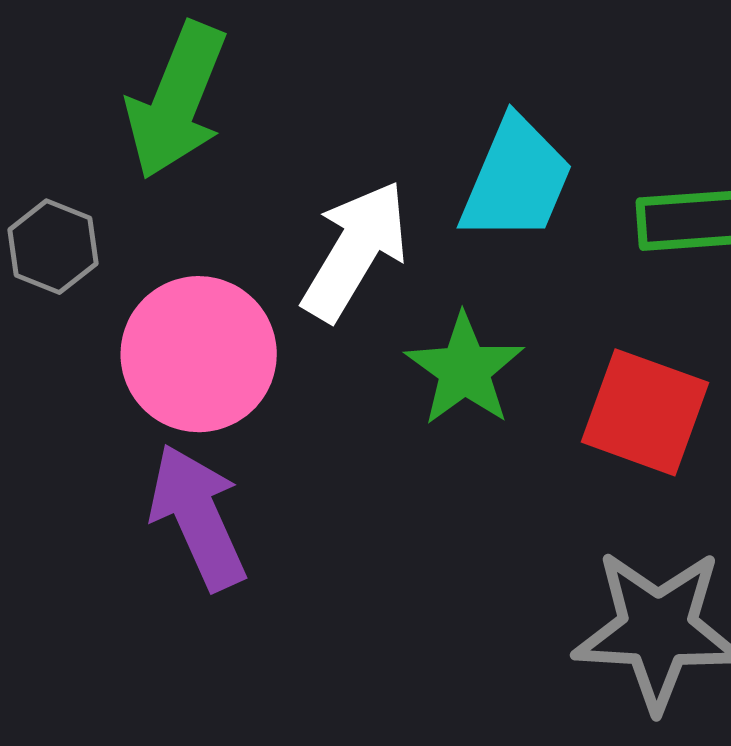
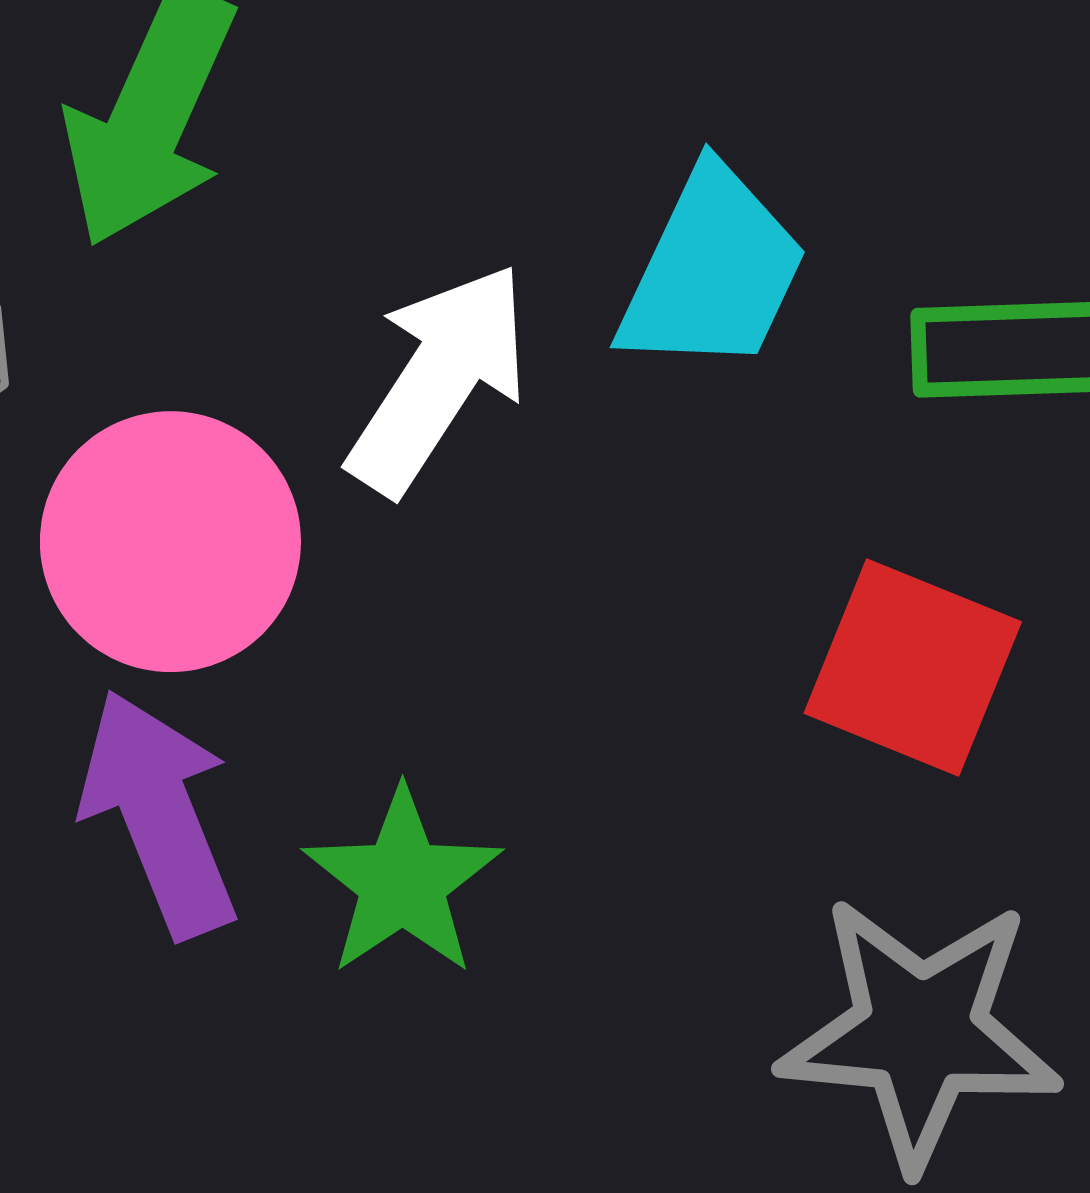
green star: (464, 370) -> (402, 882), moved

